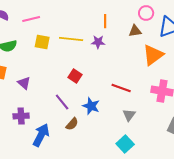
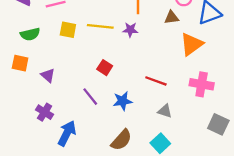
blue star: (91, 106) -> (123, 101), turned -30
gray triangle: (129, 115) -> (165, 111), turned -48
purple cross: (21, 116) -> (45, 112), turned 35
brown semicircle: (72, 124) -> (121, 140), moved, size x1.5

